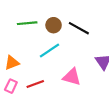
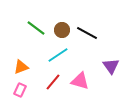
green line: (27, 23) -> (36, 28), turned 42
red line: (35, 84) -> (53, 82), moved, turned -30

